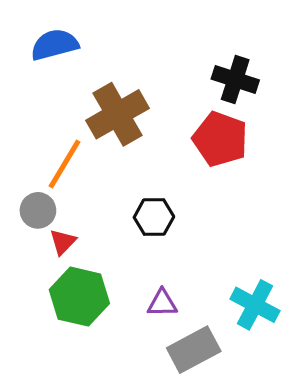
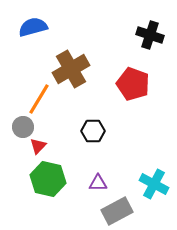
black cross: (235, 79) -> (150, 35), moved

